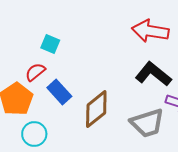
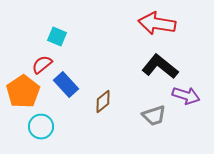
brown diamond: (96, 109) -> (103, 102), size x0.6
gray trapezoid: (147, 123) -> (154, 116), size x0.7

